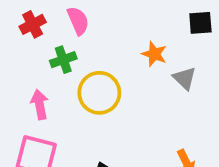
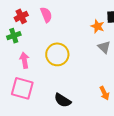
orange star: (154, 54) -> (98, 26), moved
green cross: (63, 60) -> (14, 36), moved

